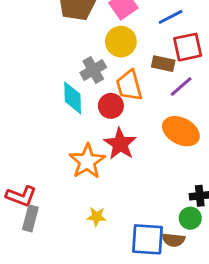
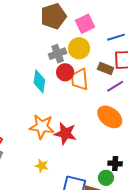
gray cross: (93, 70) -> (58, 54), moved
red circle: (111, 106) -> (65, 72), moved
red star: (120, 144) -> (65, 133), moved, turned -30
orange star: (87, 161) -> (42, 127), turned 30

